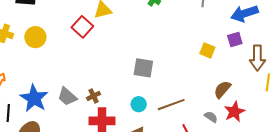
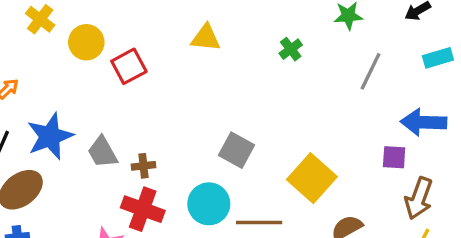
red square: (82, 27) -> (129, 66), moved
yellow square: (207, 50) -> (312, 178), moved, size x1.8
cyan circle: (139, 104) -> (209, 204), size x1.6

